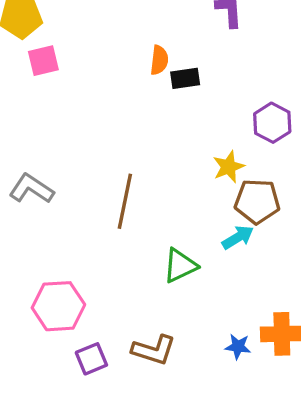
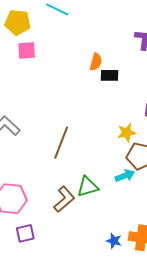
brown L-shape: (154, 350) -> (64, 199), moved, turned -68

